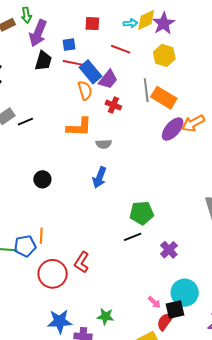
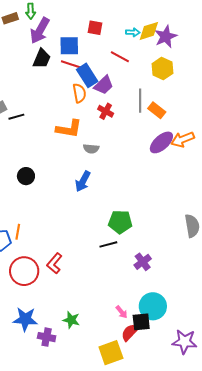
blue square: (69, 45) -> (69, 46), size x1.5
orange rectangle: (164, 98) -> (157, 110), size x0.7

